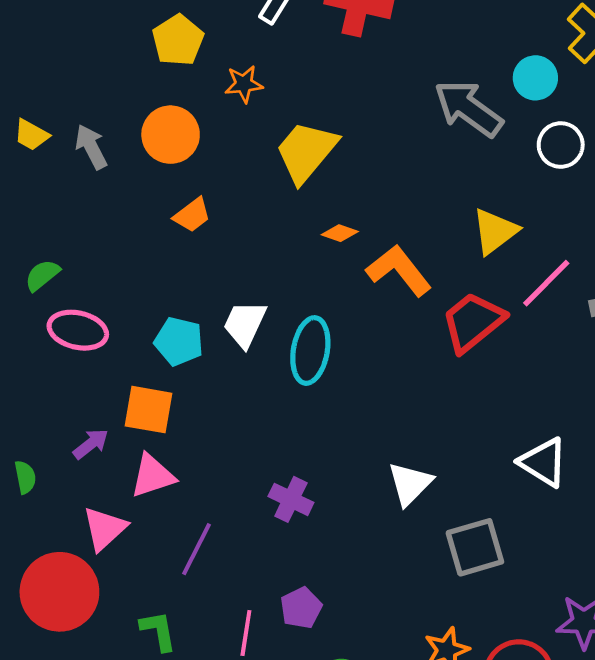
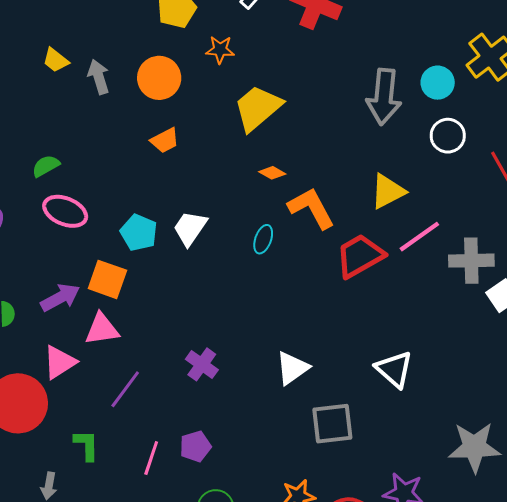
gray arrow: (468, 108) -> (384, 97), turned -130
cyan ellipse: (310, 350) -> (263, 239), moved, size x0.6
purple arrow: (91, 444) -> (60, 298), size x1.4

